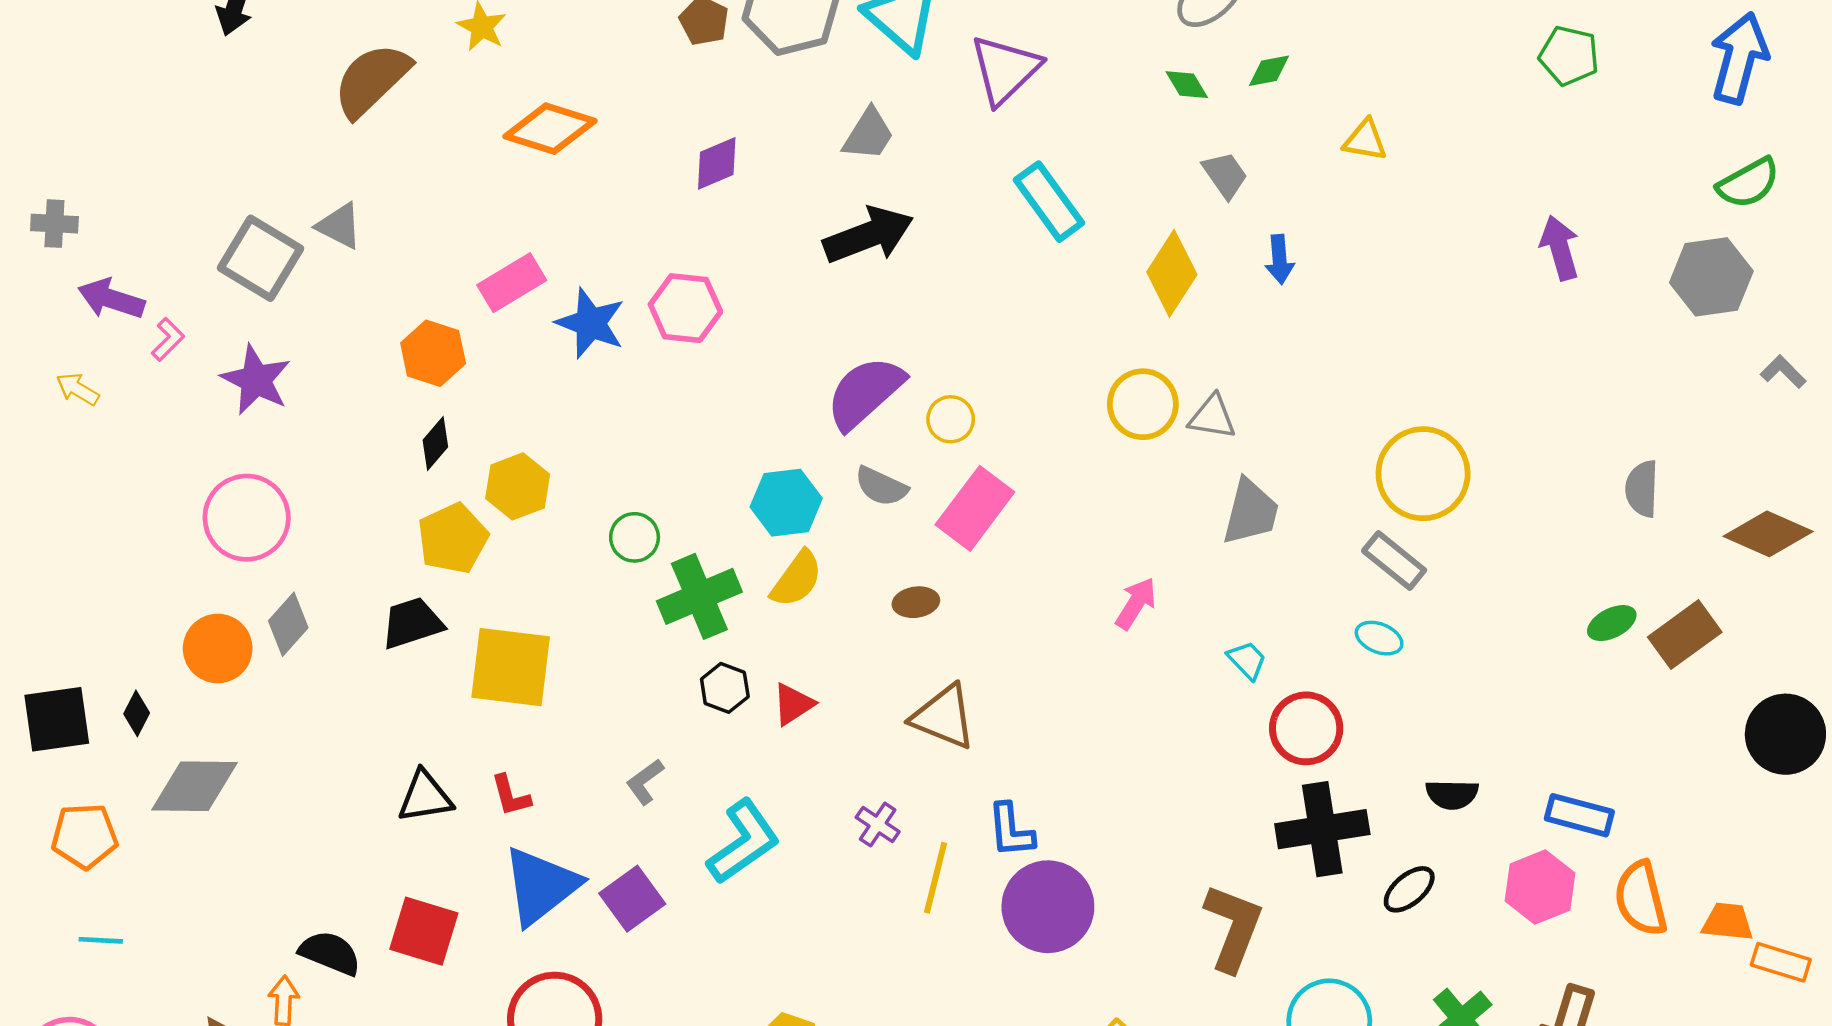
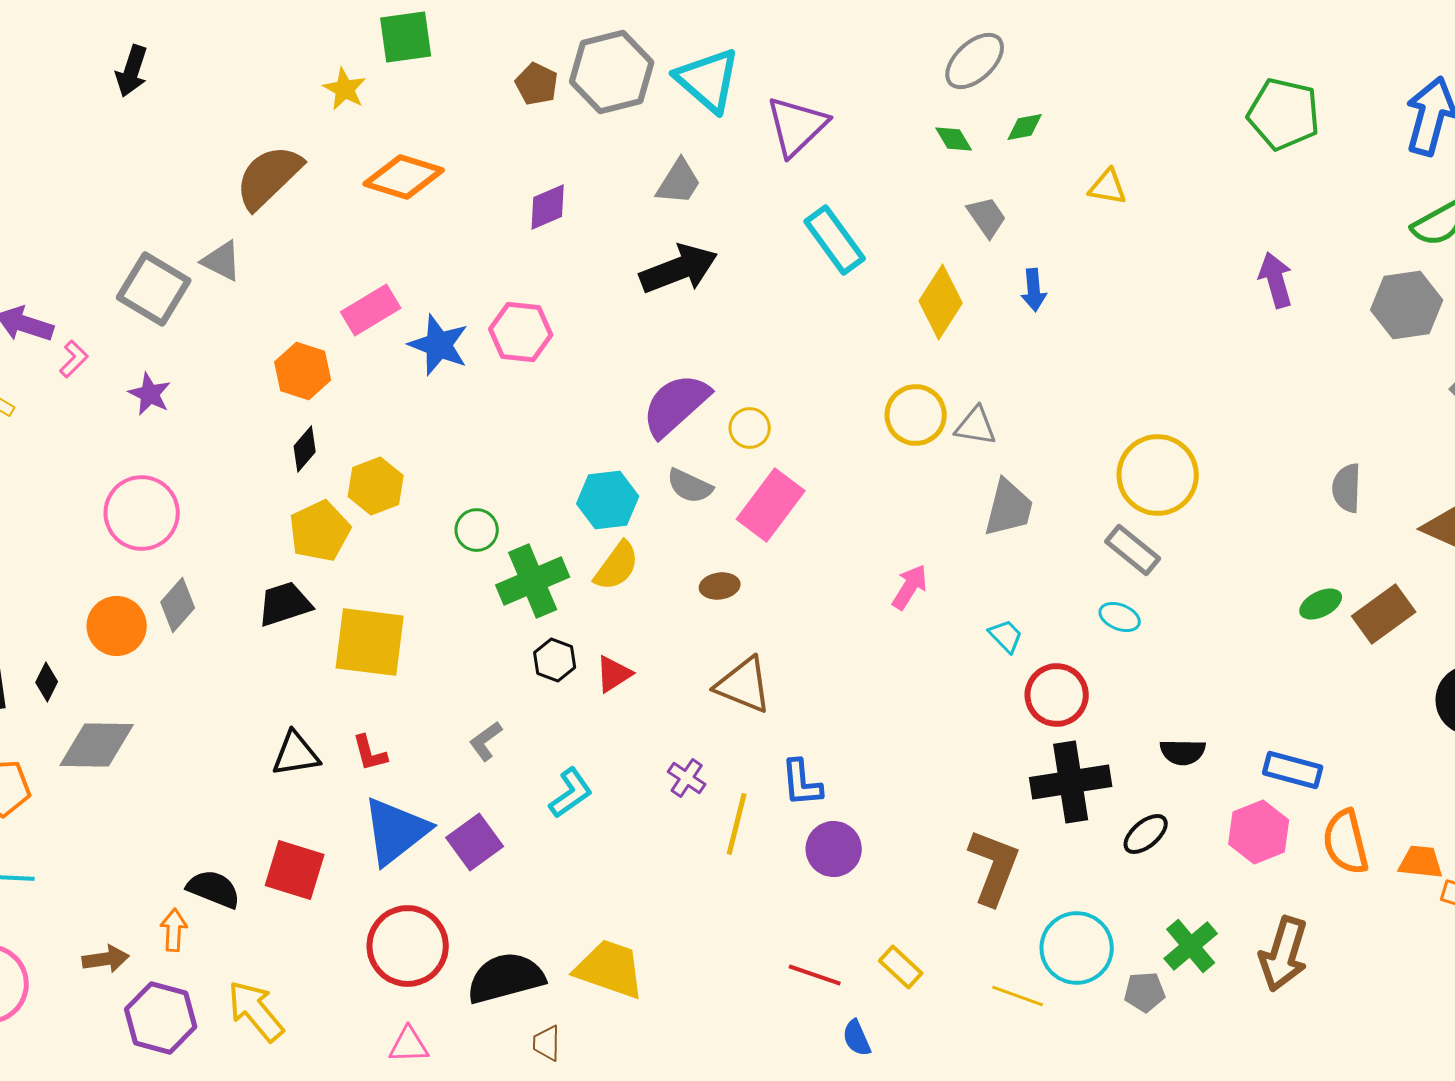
green pentagon: (1569, 56) -> (1284, 114), size x1.4
brown semicircle: (372, 80) -> (269, 177), moved
purple star: (256, 380) -> (150, 394), size x0.7
cyan L-shape: (743, 842) -> (571, 793), size x0.7
purple circle: (1048, 907) -> (834, 849), size x0.7

